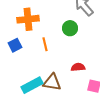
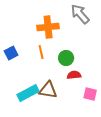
orange cross: (28, 19) -> (48, 27), moved
green circle: (70, 28) -> (66, 58), moved

